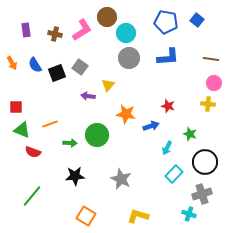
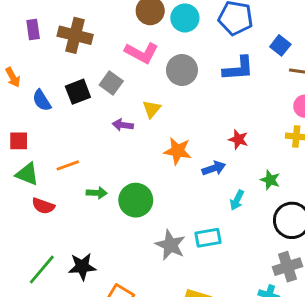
blue square: (197, 20) -> (280, 45), moved
pink L-shape: (82, 30) -> (142, 53), moved, turned 60
cyan circle: (126, 33) -> (185, 18), moved
brown cross: (55, 34) -> (75, 35), size x1.6
blue semicircle: (35, 65) -> (42, 100), moved
green circle: (97, 135) -> (136, 200), moved
cyan rectangle: (174, 174) -> (208, 238), moved, turned 36
black star: (75, 176) -> (82, 267), moved

